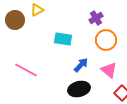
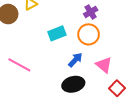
cyan rectangle: (63, 39) -> (57, 33), turned -30
orange circle: (106, 40) -> (89, 34), moved

